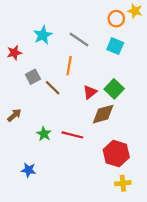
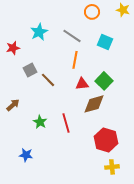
orange circle: (116, 19) -> (92, 12), moved
orange line: (69, 66) -> (75, 60), moved
red triangle: (90, 92) -> (82, 84), turned 32
red line: (72, 135) -> (66, 123), turned 60

